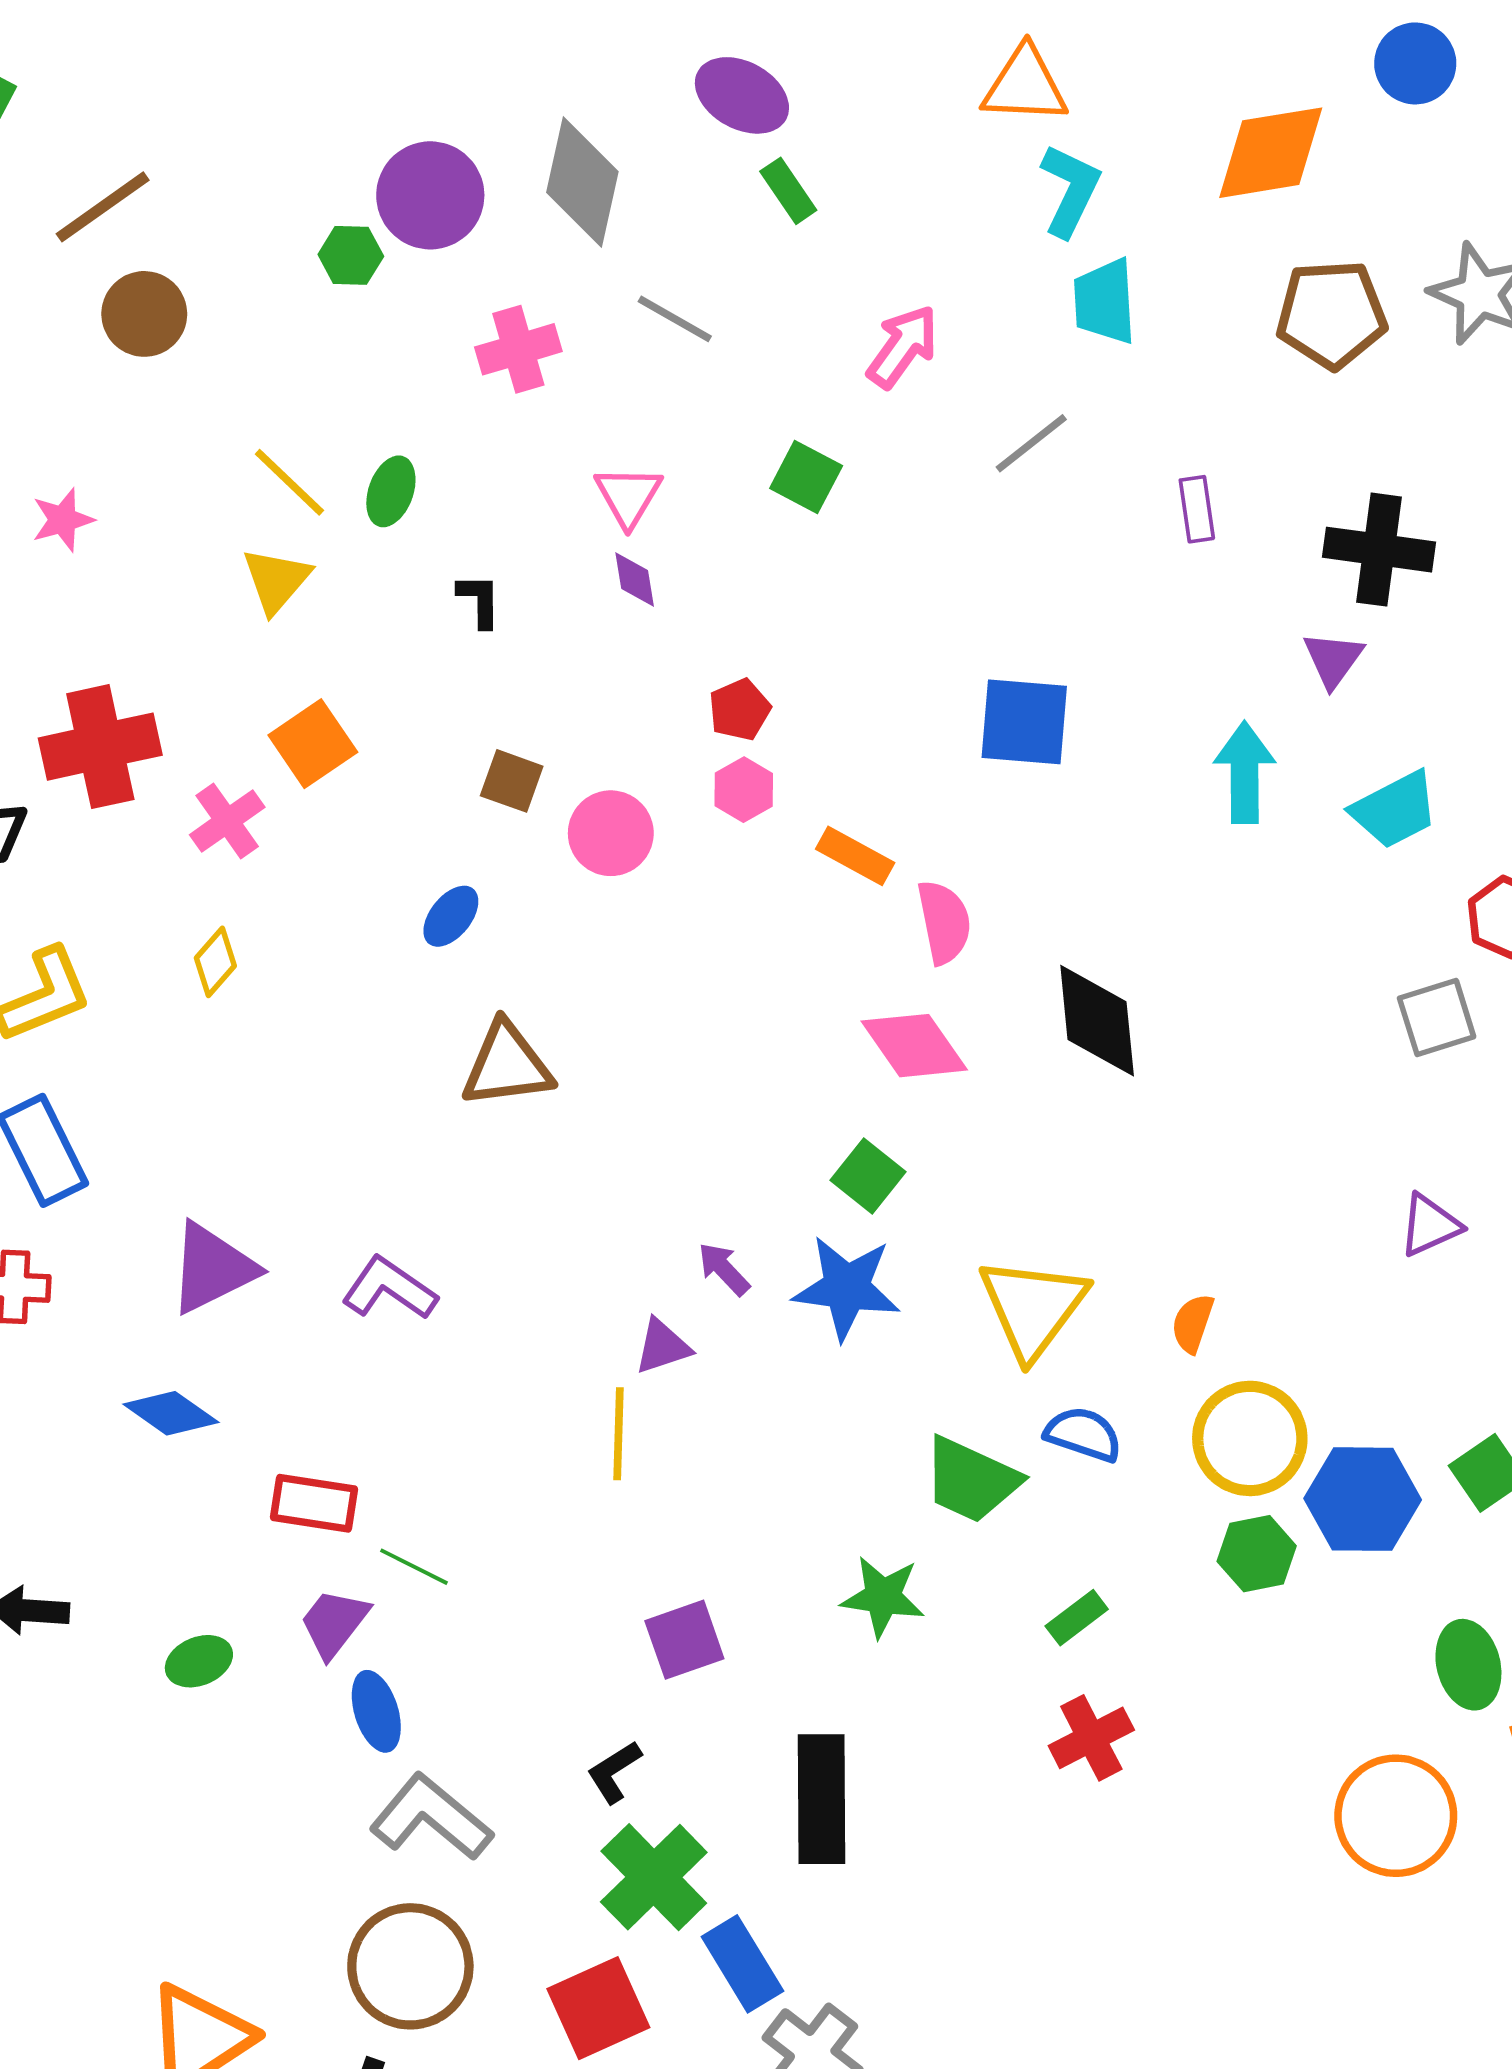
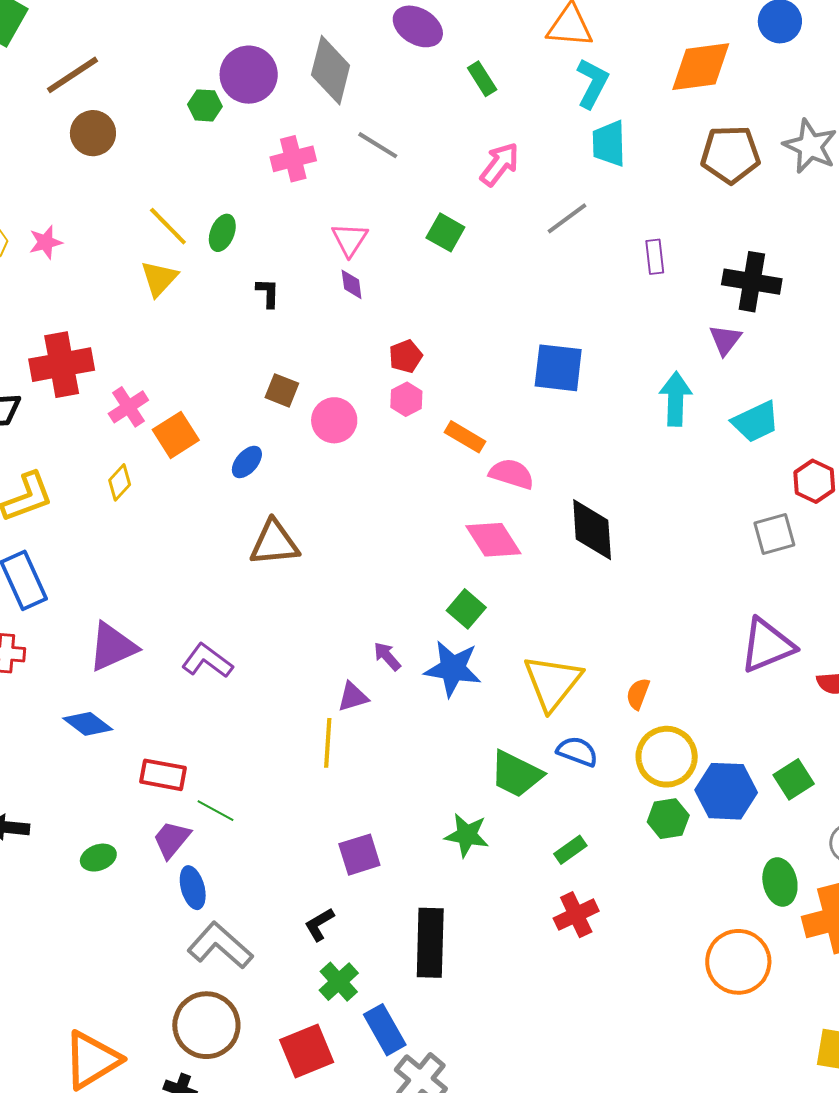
green rectangle: (788, 191) -> (482, 79), moved
orange square: (313, 744) -> (176, 435), moved
pink semicircle: (944, 922) -> (512, 474), turned -63
purple triangle: (1430, 1225) -> (767, 645), size x1.6
green cross: (654, 1877) -> (339, 982), size x0.7

